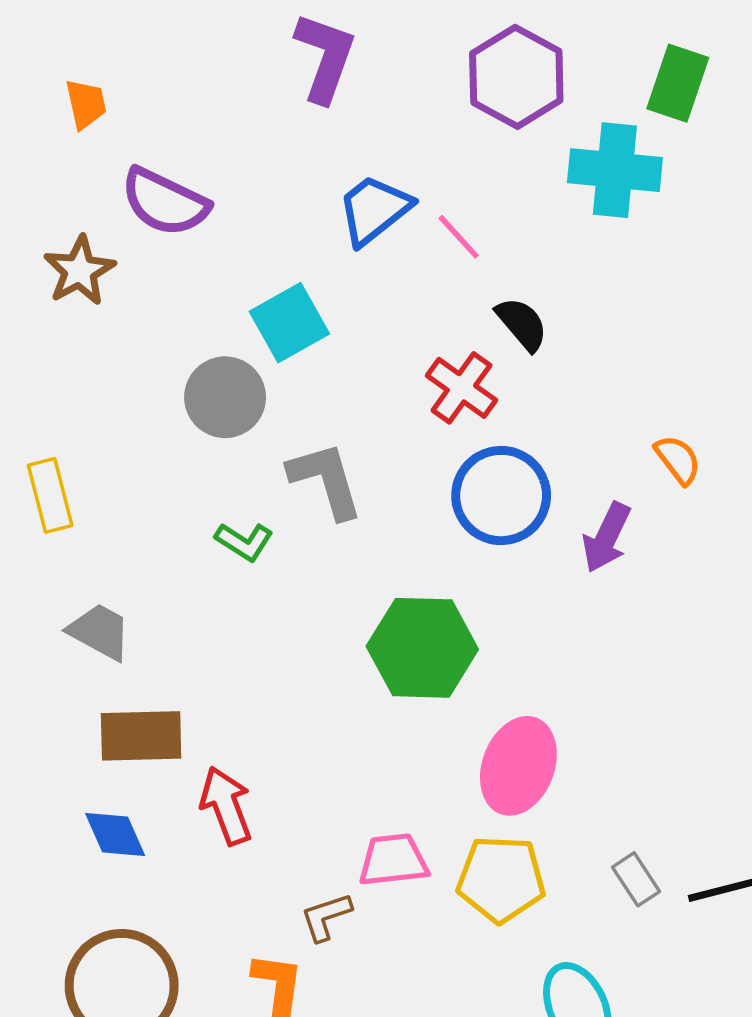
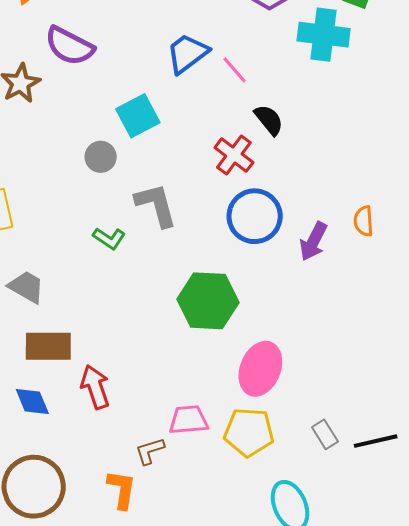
gray circle: (225, 397) -> (101, 157), size x0.7
orange semicircle: (678, 460) -> (364, 221), moved, turned -148

